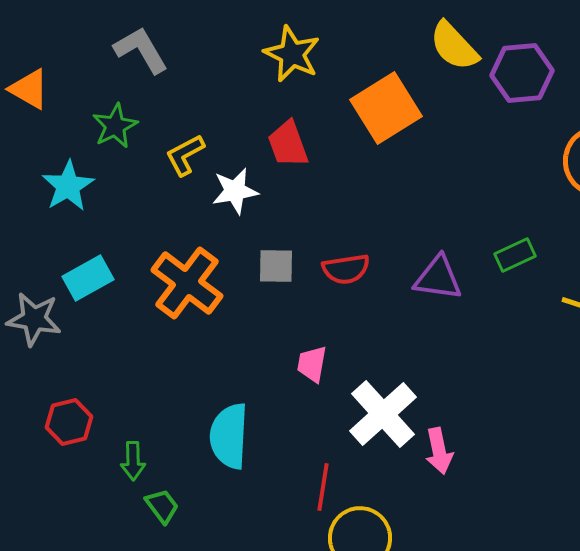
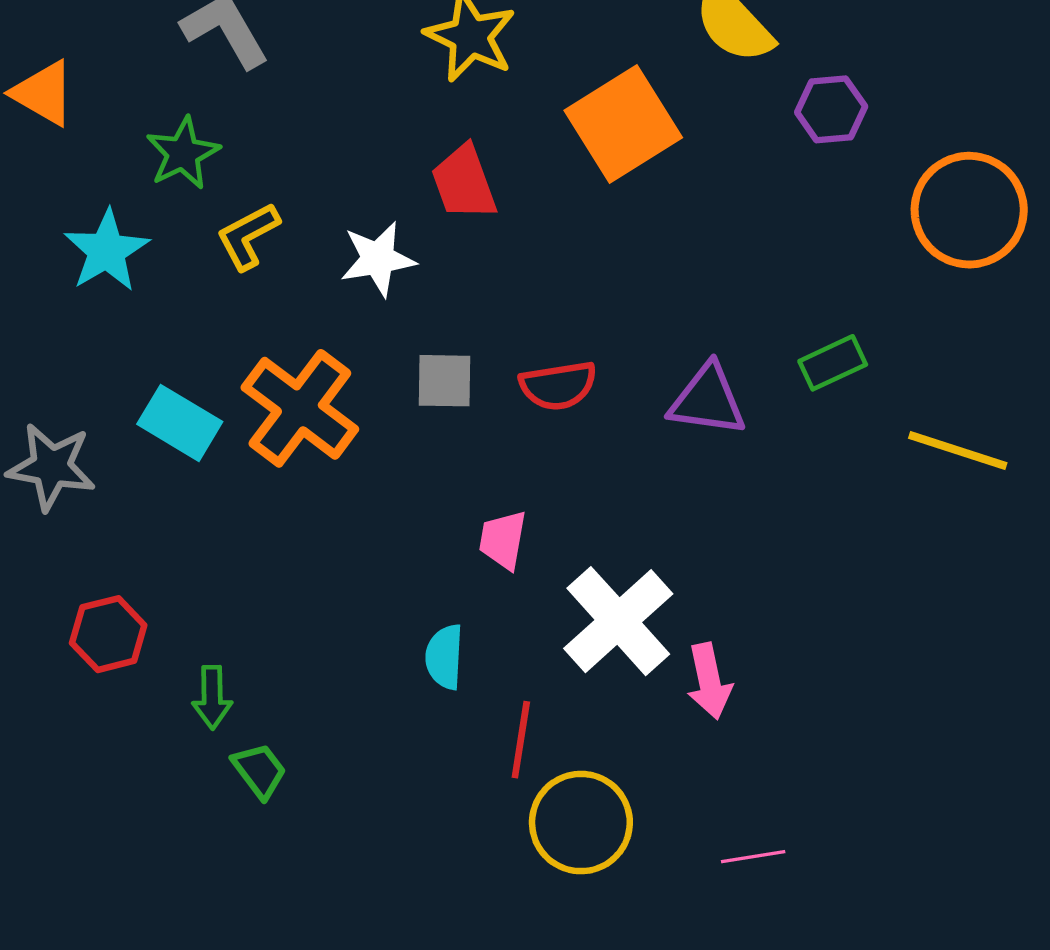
purple hexagon: (522, 73) -> (831, 109), moved, size x0.7
yellow L-shape: (185, 155) -> (248, 236), moved
cyan rectangle: (88, 278) -> (180, 423), moved, turned 60
cyan semicircle: (229, 436) -> (444, 657), moved, size x0.6

